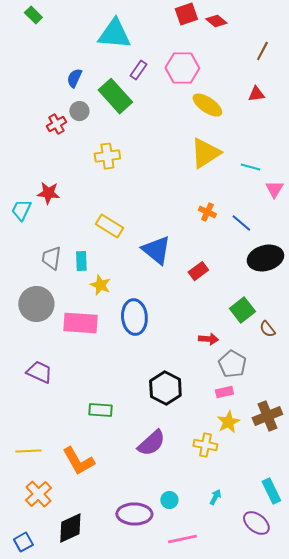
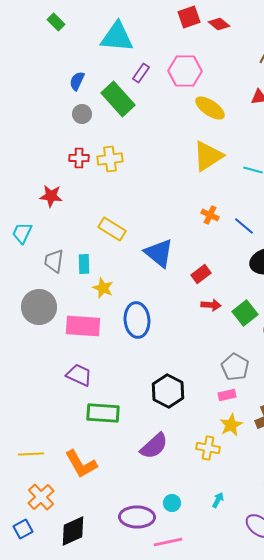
green rectangle: (33, 15) -> (56, 22), moved
red cross: (56, 124) -> (79, 158), moved, turned 30
cyan trapezoid: (21, 210) -> (22, 233), moved
red arrow: (208, 339) -> (211, 305), moved
purple trapezoid: (39, 372) -> (79, 375), moved
green rectangle: (100, 410) -> (103, 413), size x1.4
pink line: (182, 539) -> (168, 542), moved
blue square: (23, 542) -> (23, 529), moved

